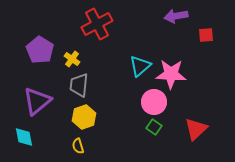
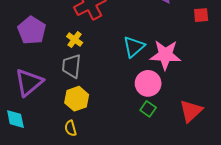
yellow cross: (72, 59) -> (75, 40), moved

